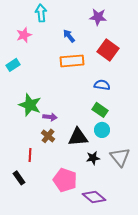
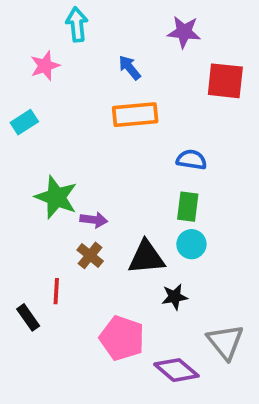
red square: (108, 50) -> (225, 81), moved, turned -30
green rectangle: (100, 110) -> (188, 207), turned 63
gray triangle: (120, 157) -> (225, 342), moved
black rectangle: (19, 178) -> (28, 317), moved

